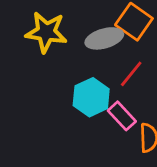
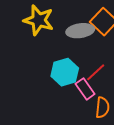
red line: (131, 74) -> (96, 72), moved

